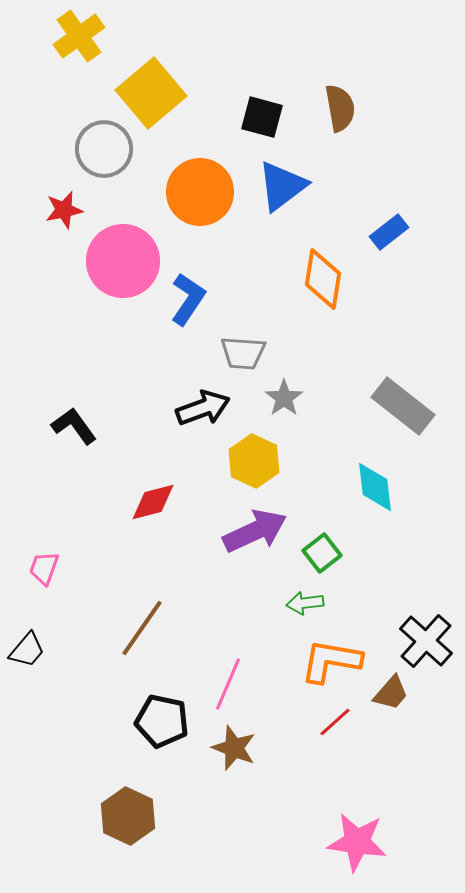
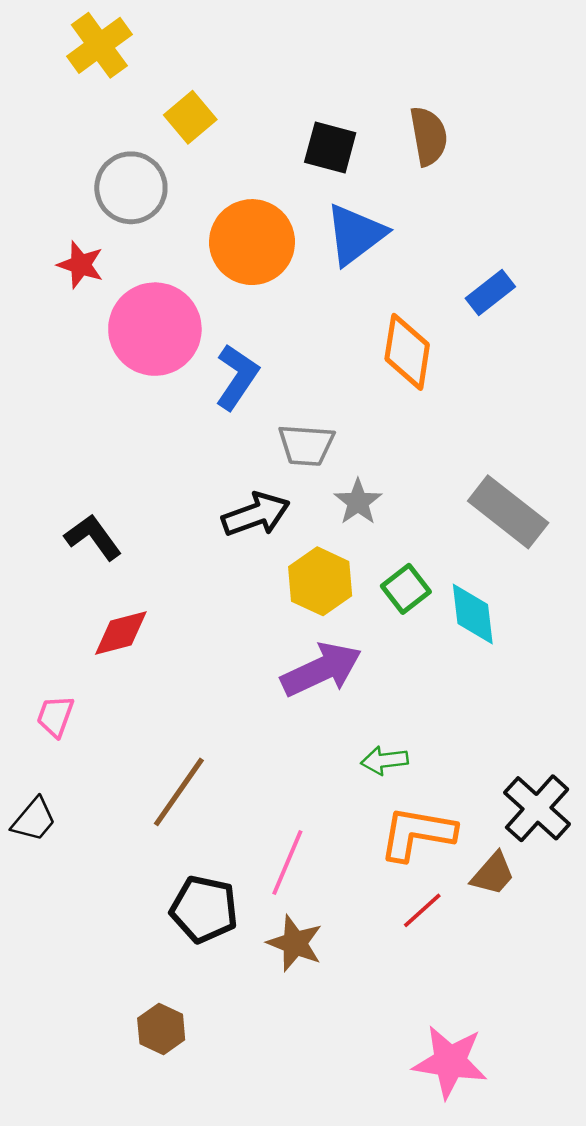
yellow square: (151, 93) -> (190, 117), size x0.6
red star: (64, 210) -> (81, 265), turned 30
red diamond: (153, 502) -> (121, 633), moved
green square: (322, 553) -> (406, 589), moved
brown hexagon: (128, 816) -> (161, 1029), size x0.7

